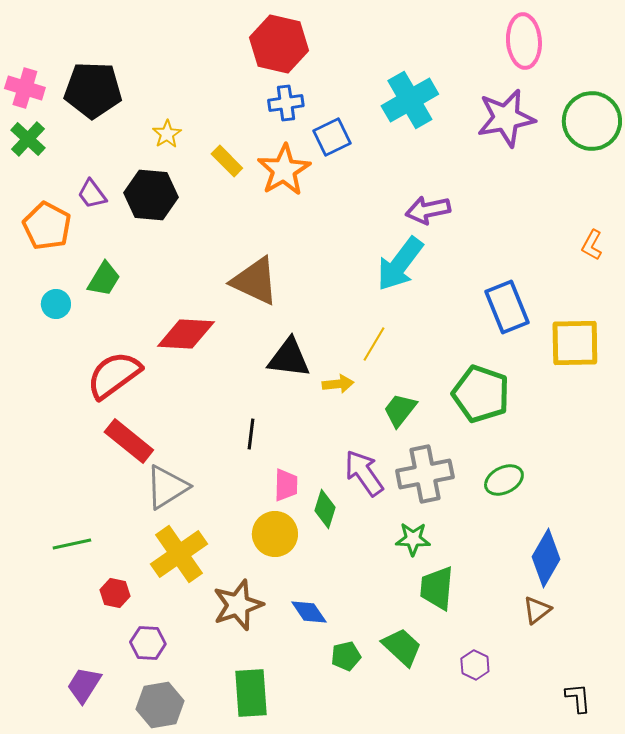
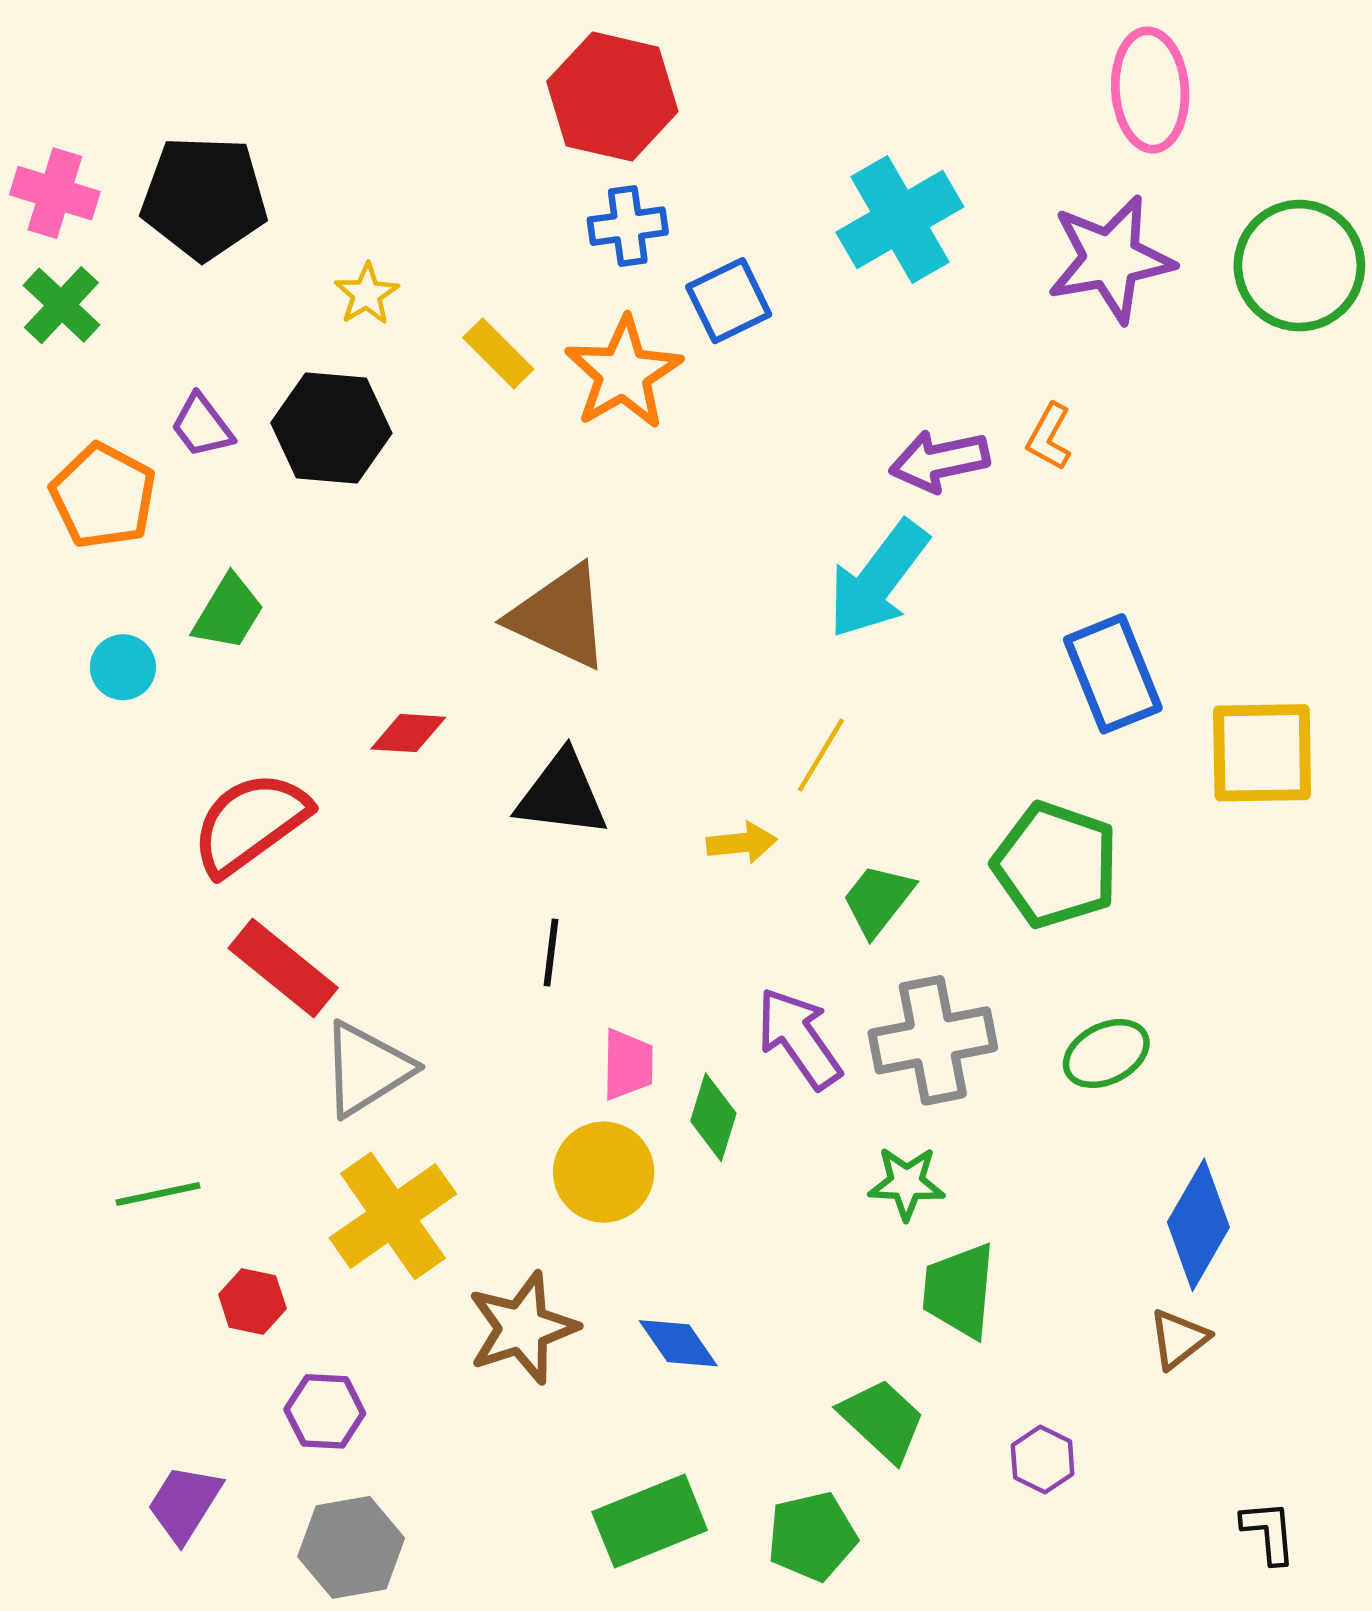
orange L-shape: (592, 245) -> (1049, 437), moved
red diamond: (186, 334) -> (408, 733), size x0.6
black triangle: (289, 358) -> (562, 795), moved
green pentagon: (346, 656) -> (812, 1536), moved, size x1.4
green rectangle: (251, 693) -> (650, 1521), moved, turned 72

